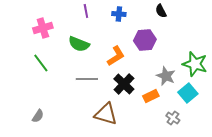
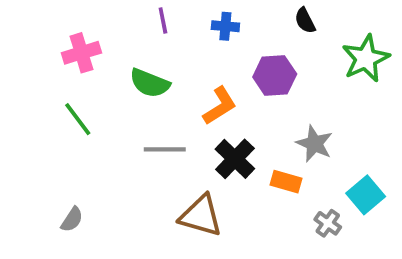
green star: (195, 64) -> (366, 58), moved, turned 30
cyan square: (188, 93) -> (366, 195), moved
orange rectangle: (151, 96) -> (286, 182), turned 42

